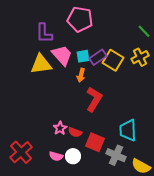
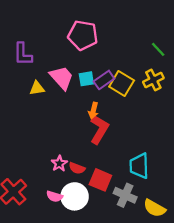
purple L-shape: (44, 33) -> (23, 54), moved
yellow triangle: (41, 64) -> (37, 88), size x0.6
orange arrow: (81, 75) -> (93, 111), moved
white circle: (73, 156) -> (75, 196), size x1.5

